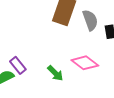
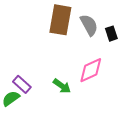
pink diamond: (85, 63) -> (91, 70), turned -52

